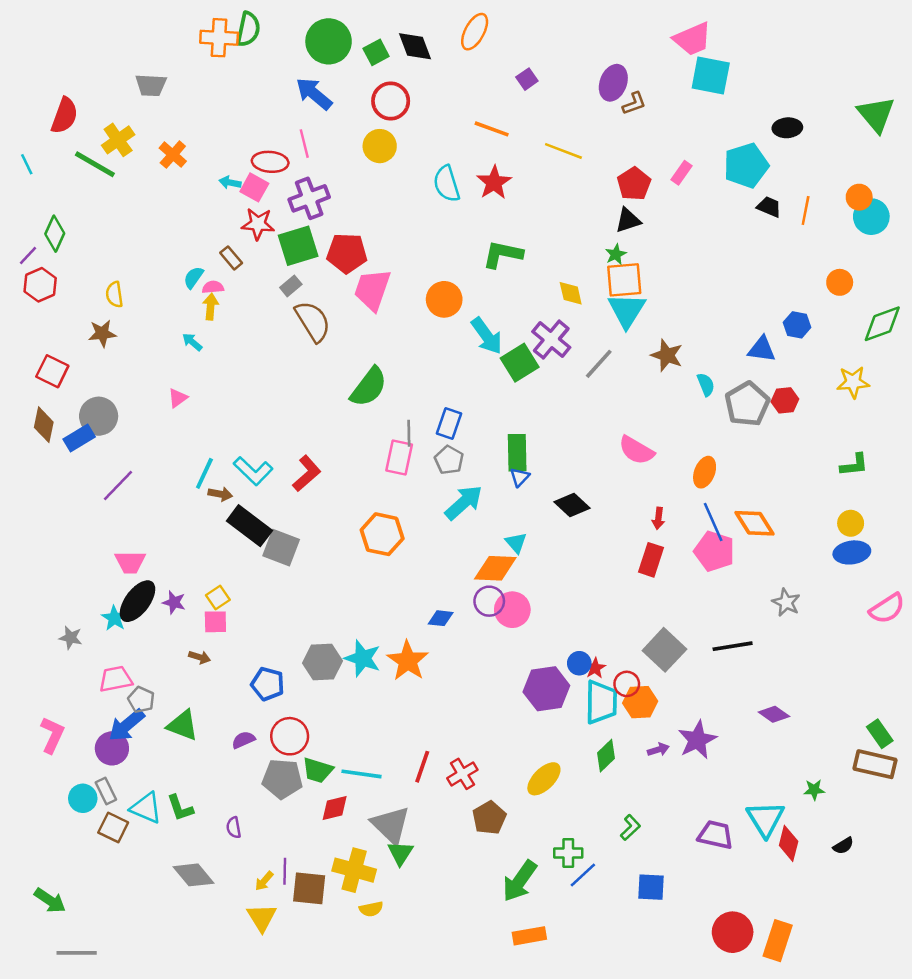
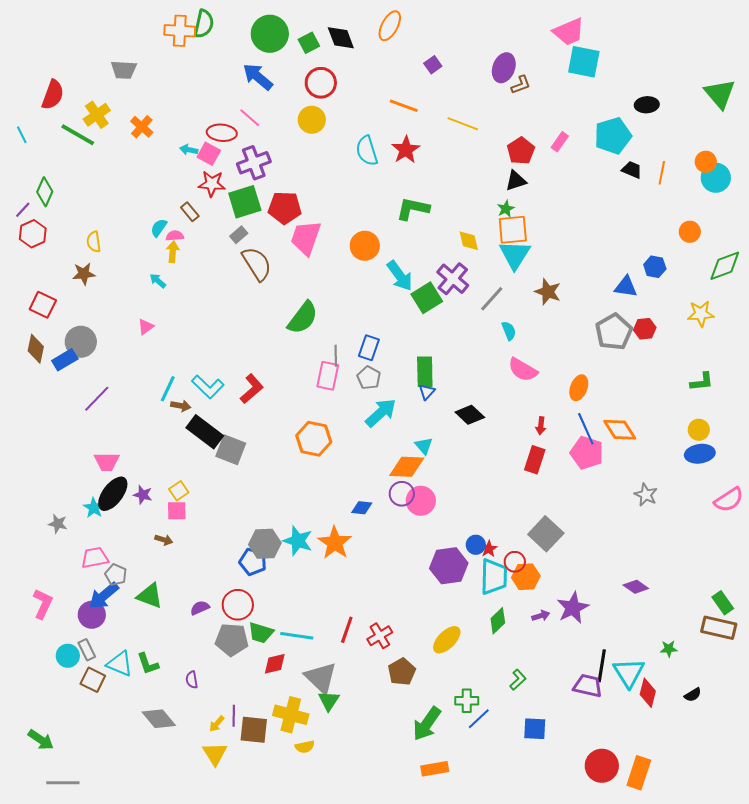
pink line: (304, 144) -> (250, 118), turned -35
cyan semicircle: (706, 385) -> (509, 331), moved
black line: (733, 646) -> (602, 666), moved, turned -72
blue pentagon: (268, 684) -> (253, 562), moved

